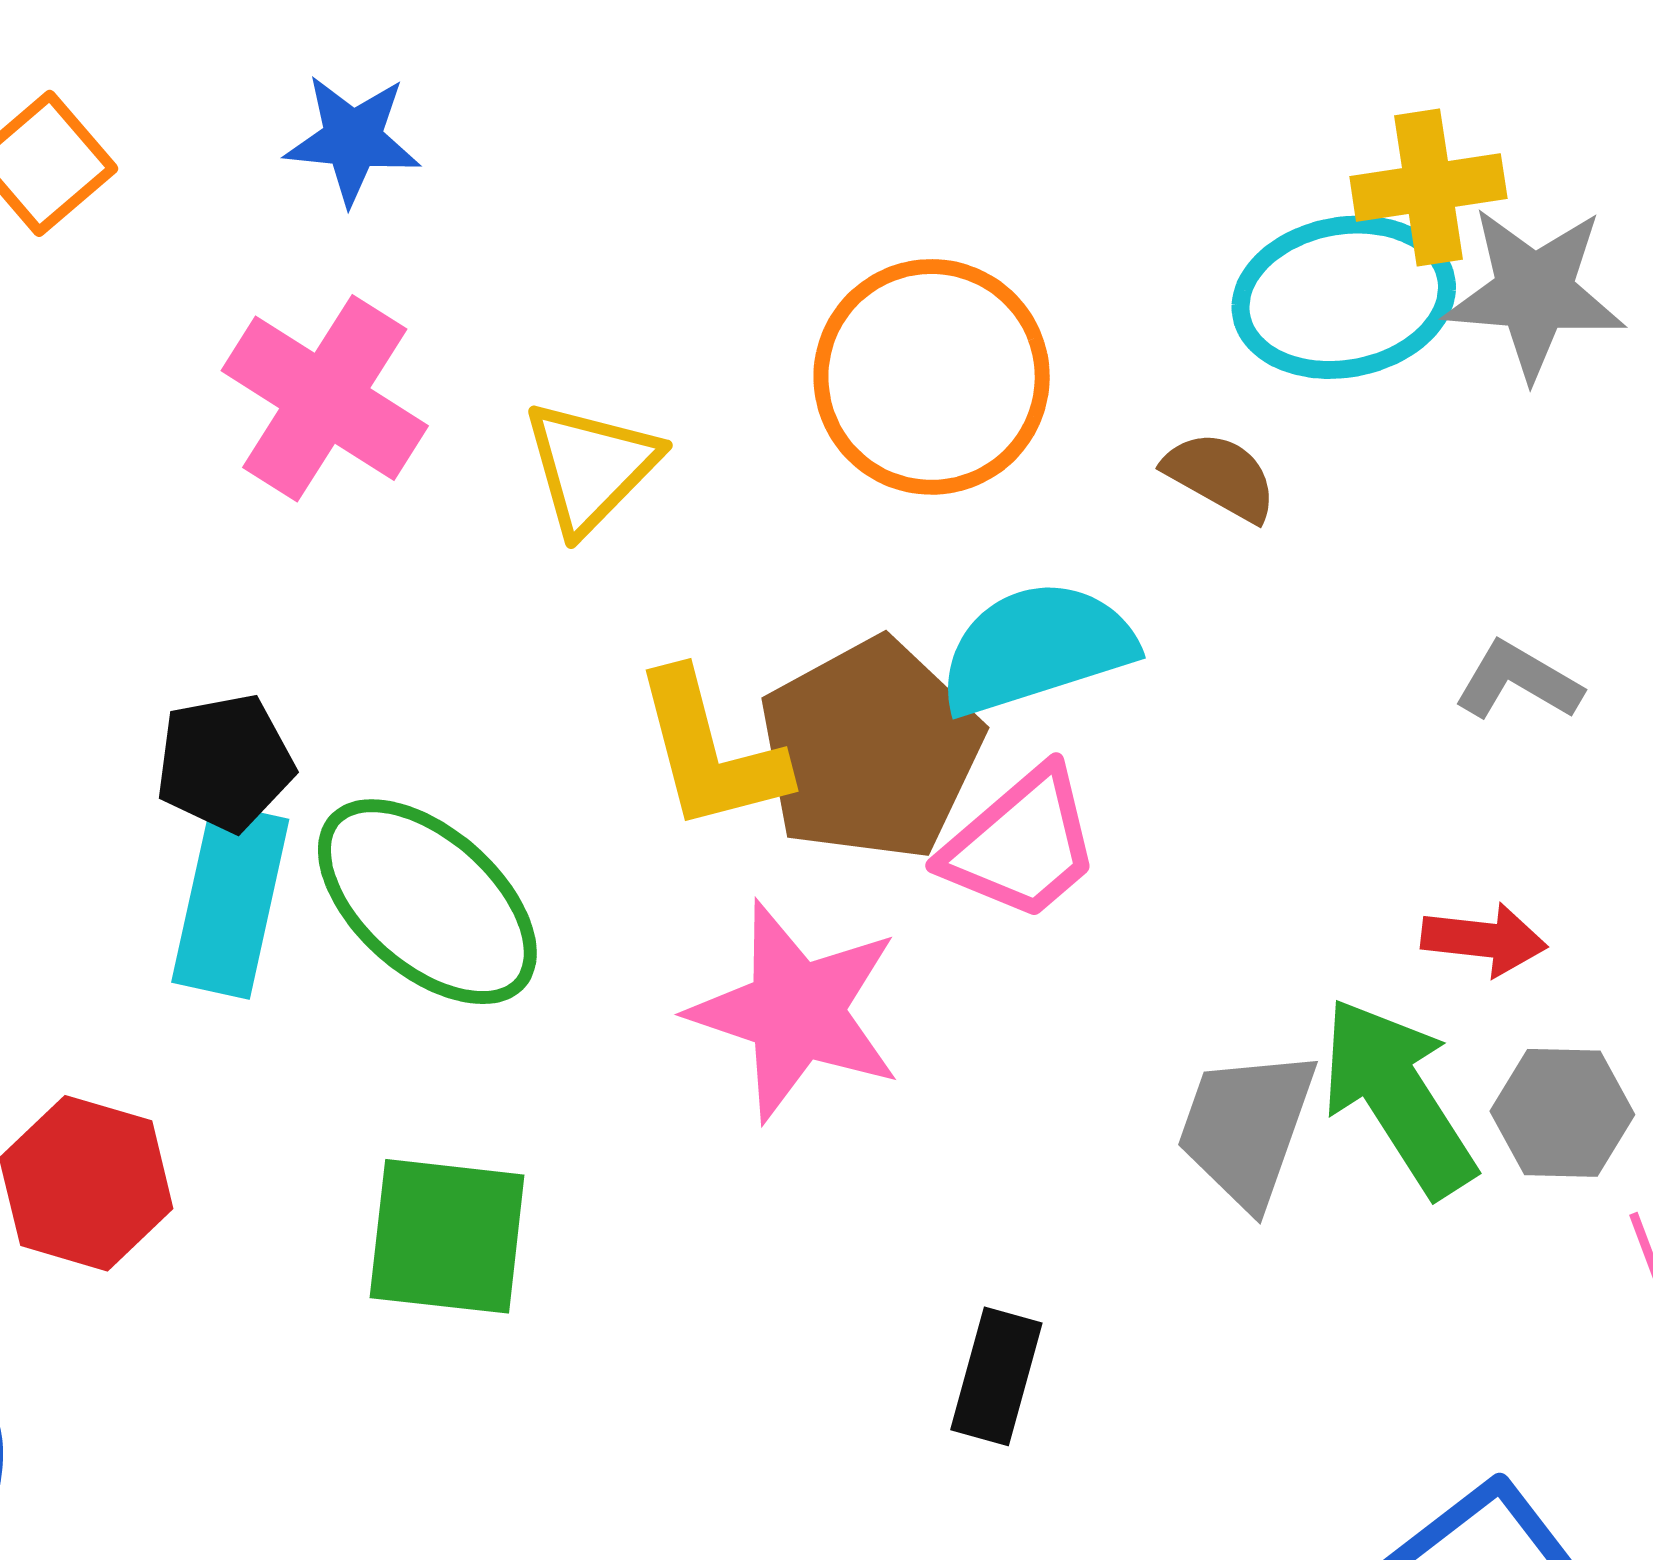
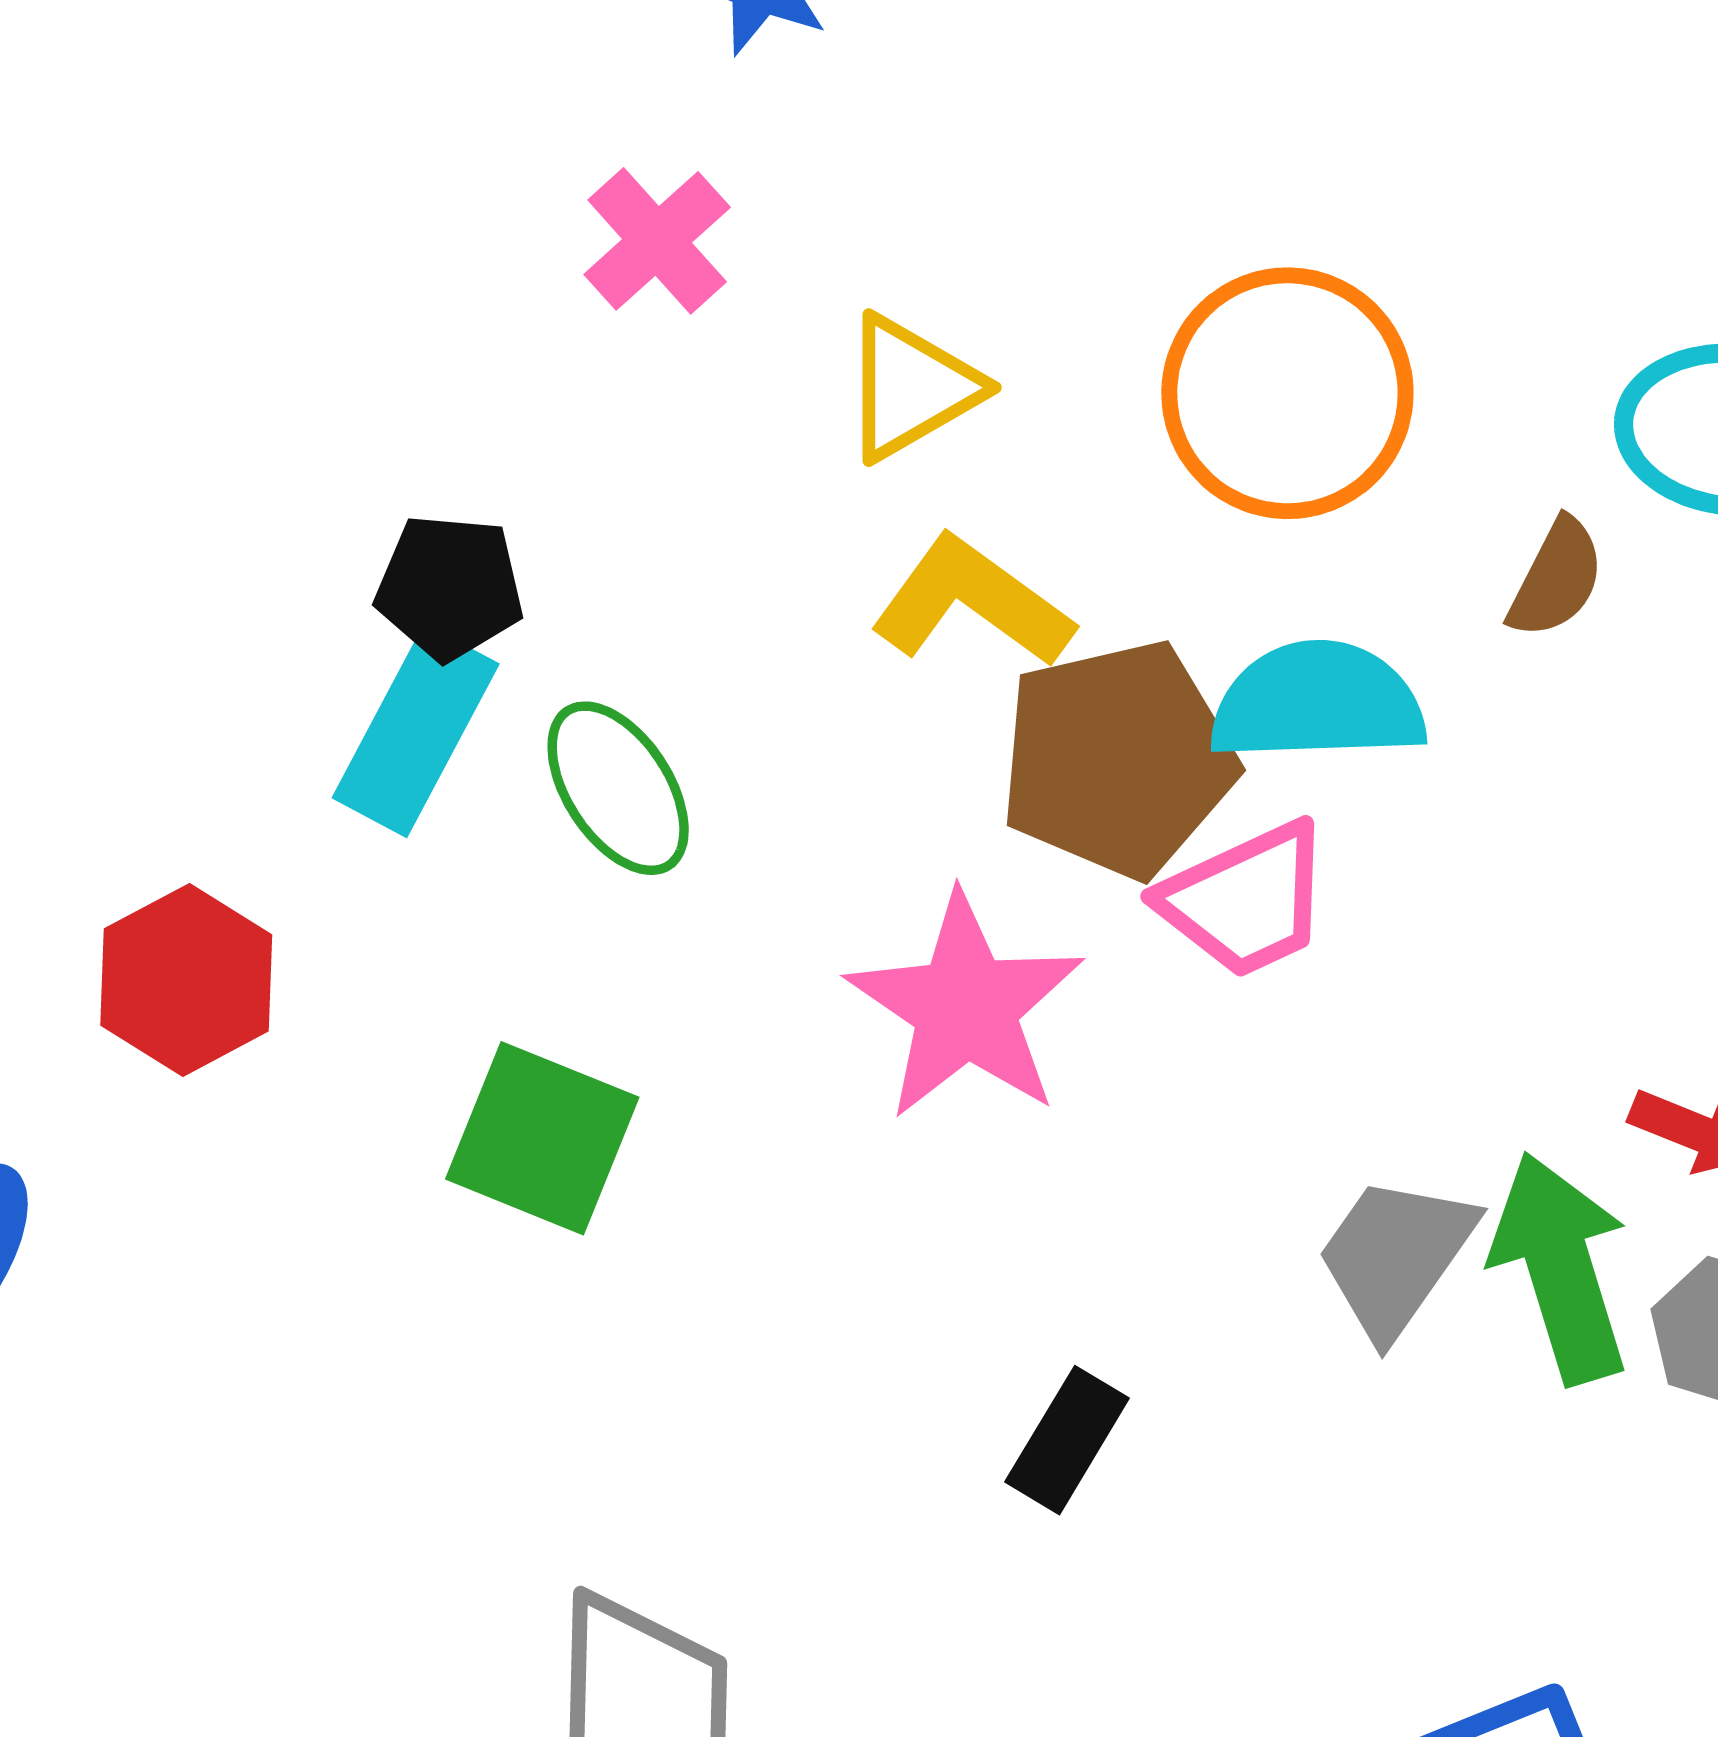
pink cross: (325, 398) -> (657, 241), size x0.7
brown semicircle: (1221, 476) -> (1556, 578), turned 72
yellow L-shape: (710, 751) -> (972, 602), moved, turned 125
green ellipse: (427, 902) -> (618, 788), size x0.7

